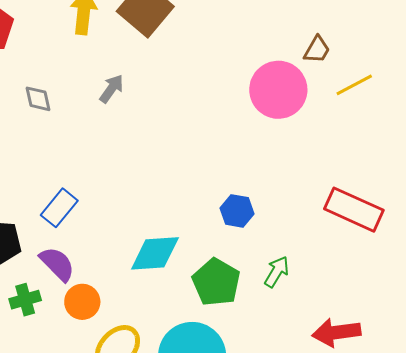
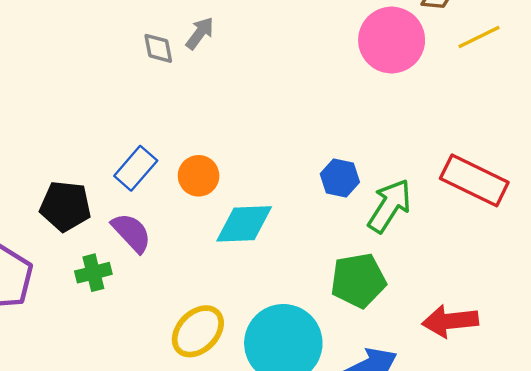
gray diamond: (38, 99) -> (158, 48), moved
green arrow: (277, 272) -> (389, 206), moved, size x1.5
green pentagon: (216, 282) -> (358, 280), moved, turned 30
orange circle: (82, 302) -> (199, 176), moved

